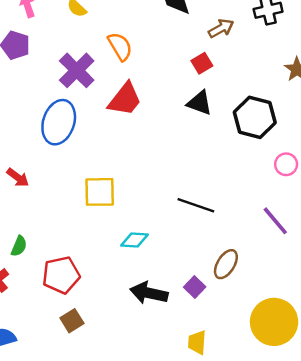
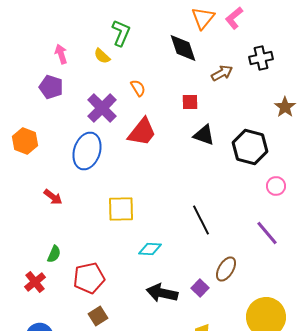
orange semicircle: (120, 46) -> (138, 88), size x0.7
red square: (202, 63) -> (190, 102), moved, turned 30
black line: (196, 205) -> (201, 220), turned 44

